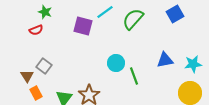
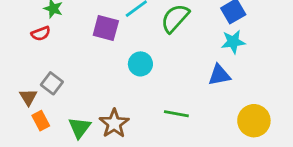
cyan circle: (116, 63) -> (140, 64), moved
cyan star: (193, 64) -> (233, 42), moved
green line: (134, 76) -> (176, 114), moved, turned -60

